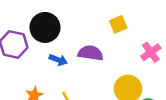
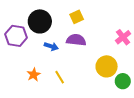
yellow square: (118, 24) -> (77, 17), moved

